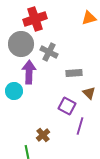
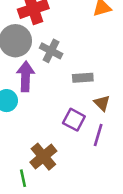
purple line: (80, 126) -> (98, 135), moved
brown cross: (43, 135) -> (43, 157), size x1.5

